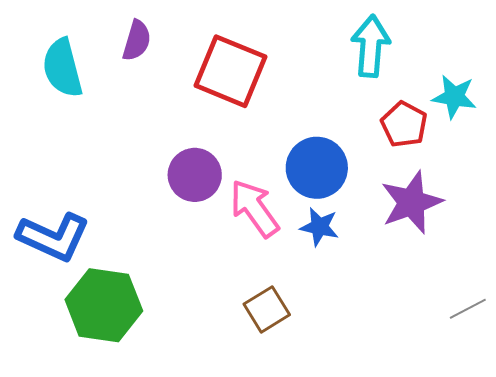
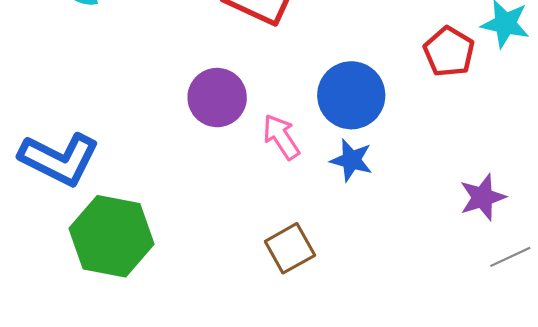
purple star: (412, 202) -> (482, 197), moved, size x0.7
pink arrow: (255, 208) -> (281, 137), size x0.7

